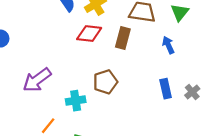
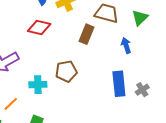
red diamond: (89, 34) -> (39, 27), moved
blue rectangle: (166, 89) -> (119, 84), size x1.4

